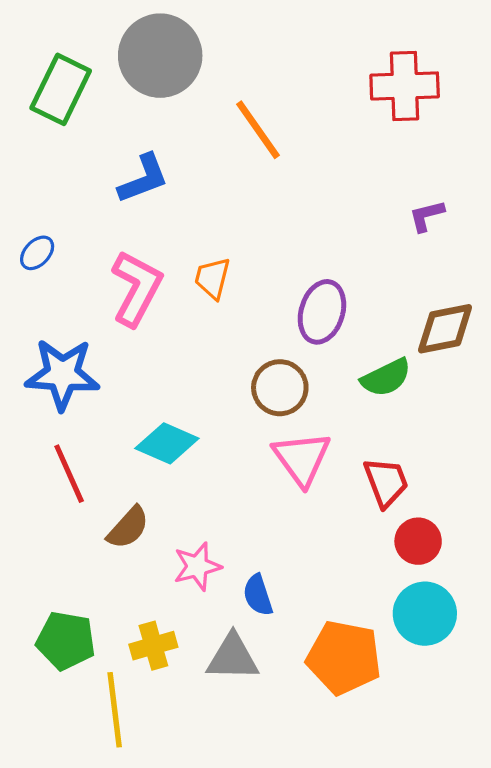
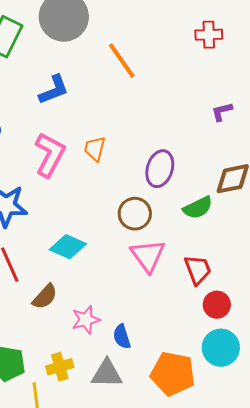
red cross: (405, 86) -> (209, 35), size x0.7

